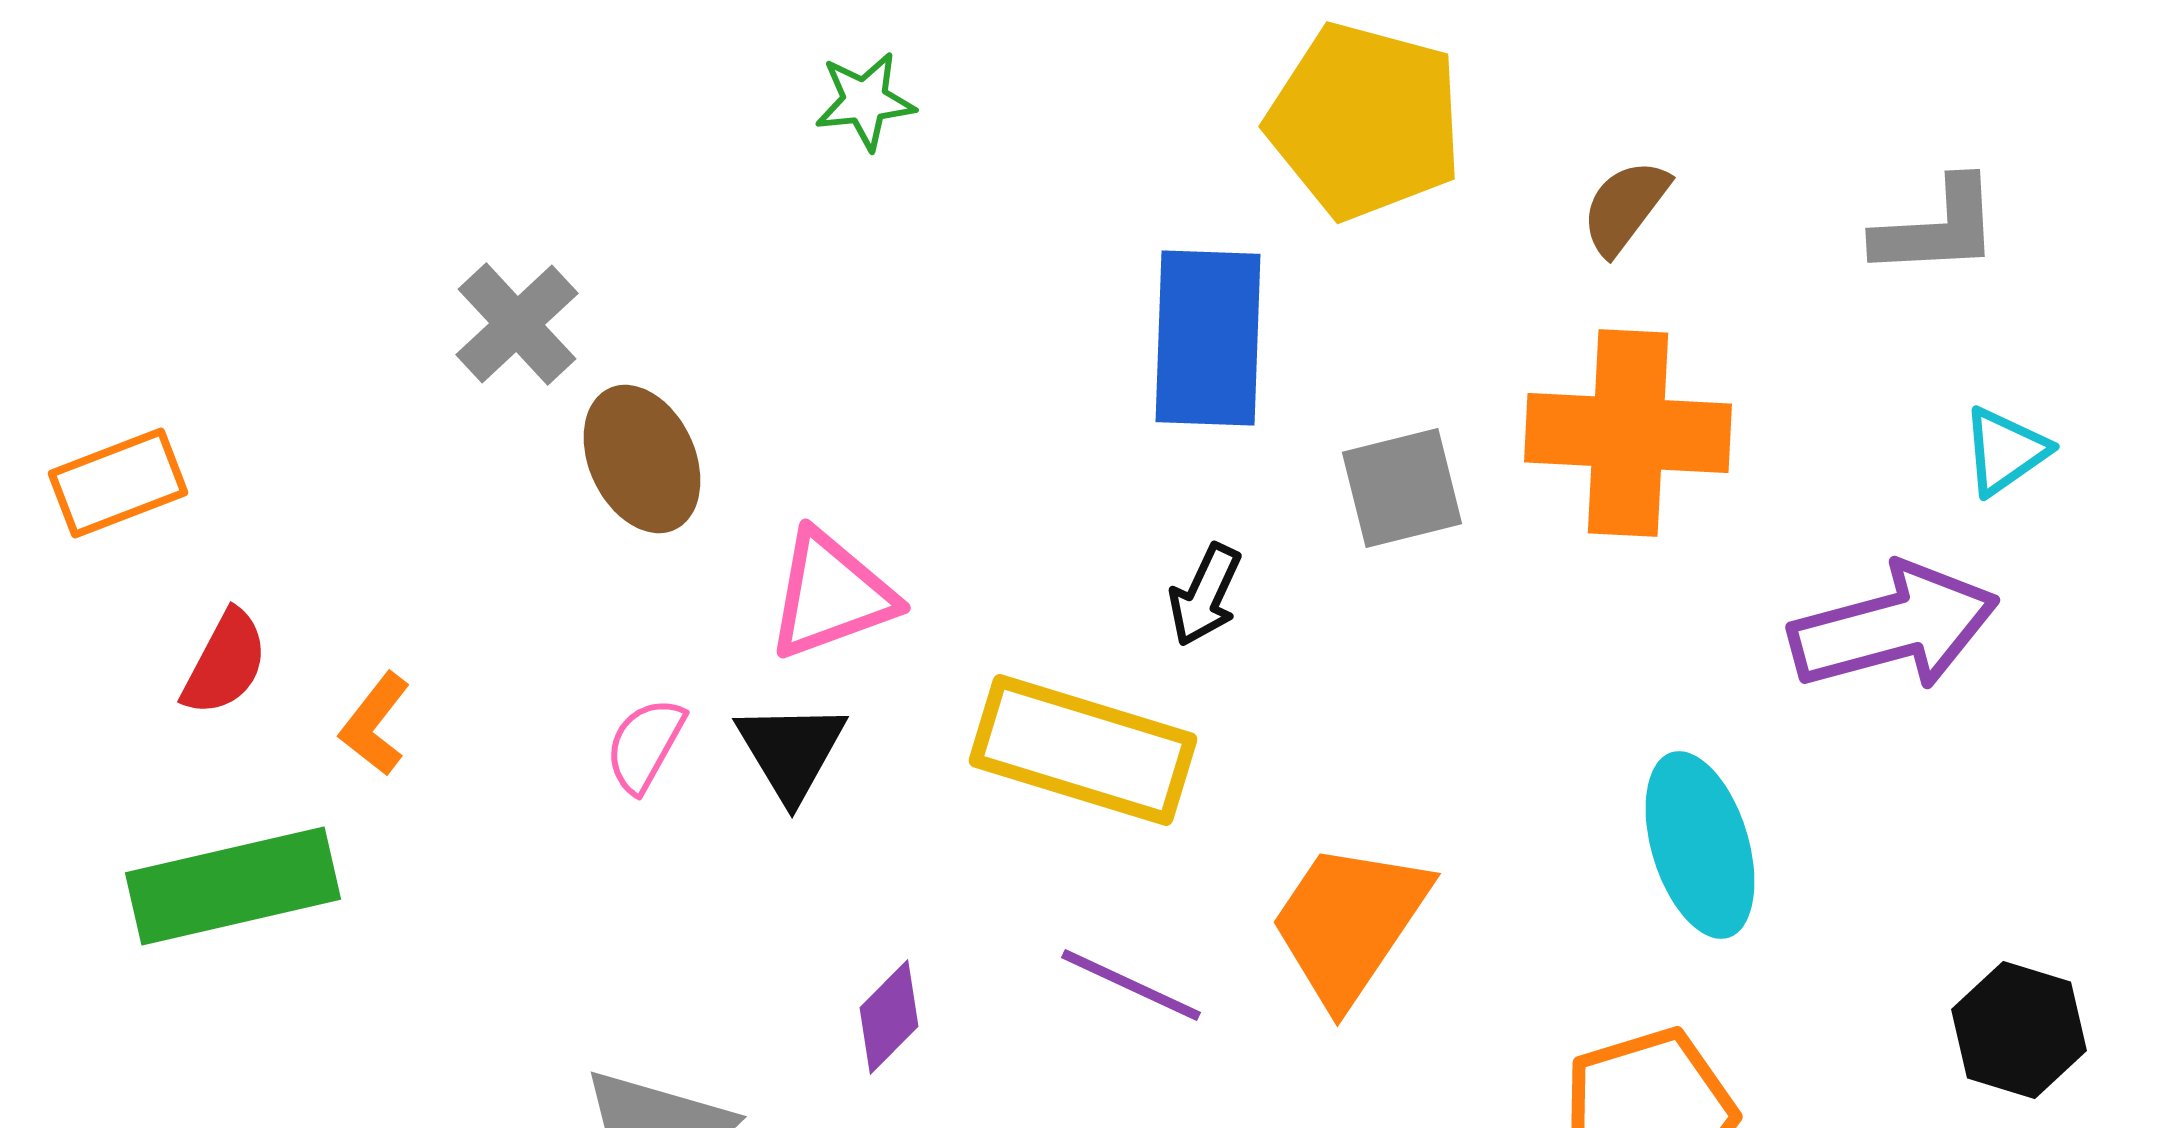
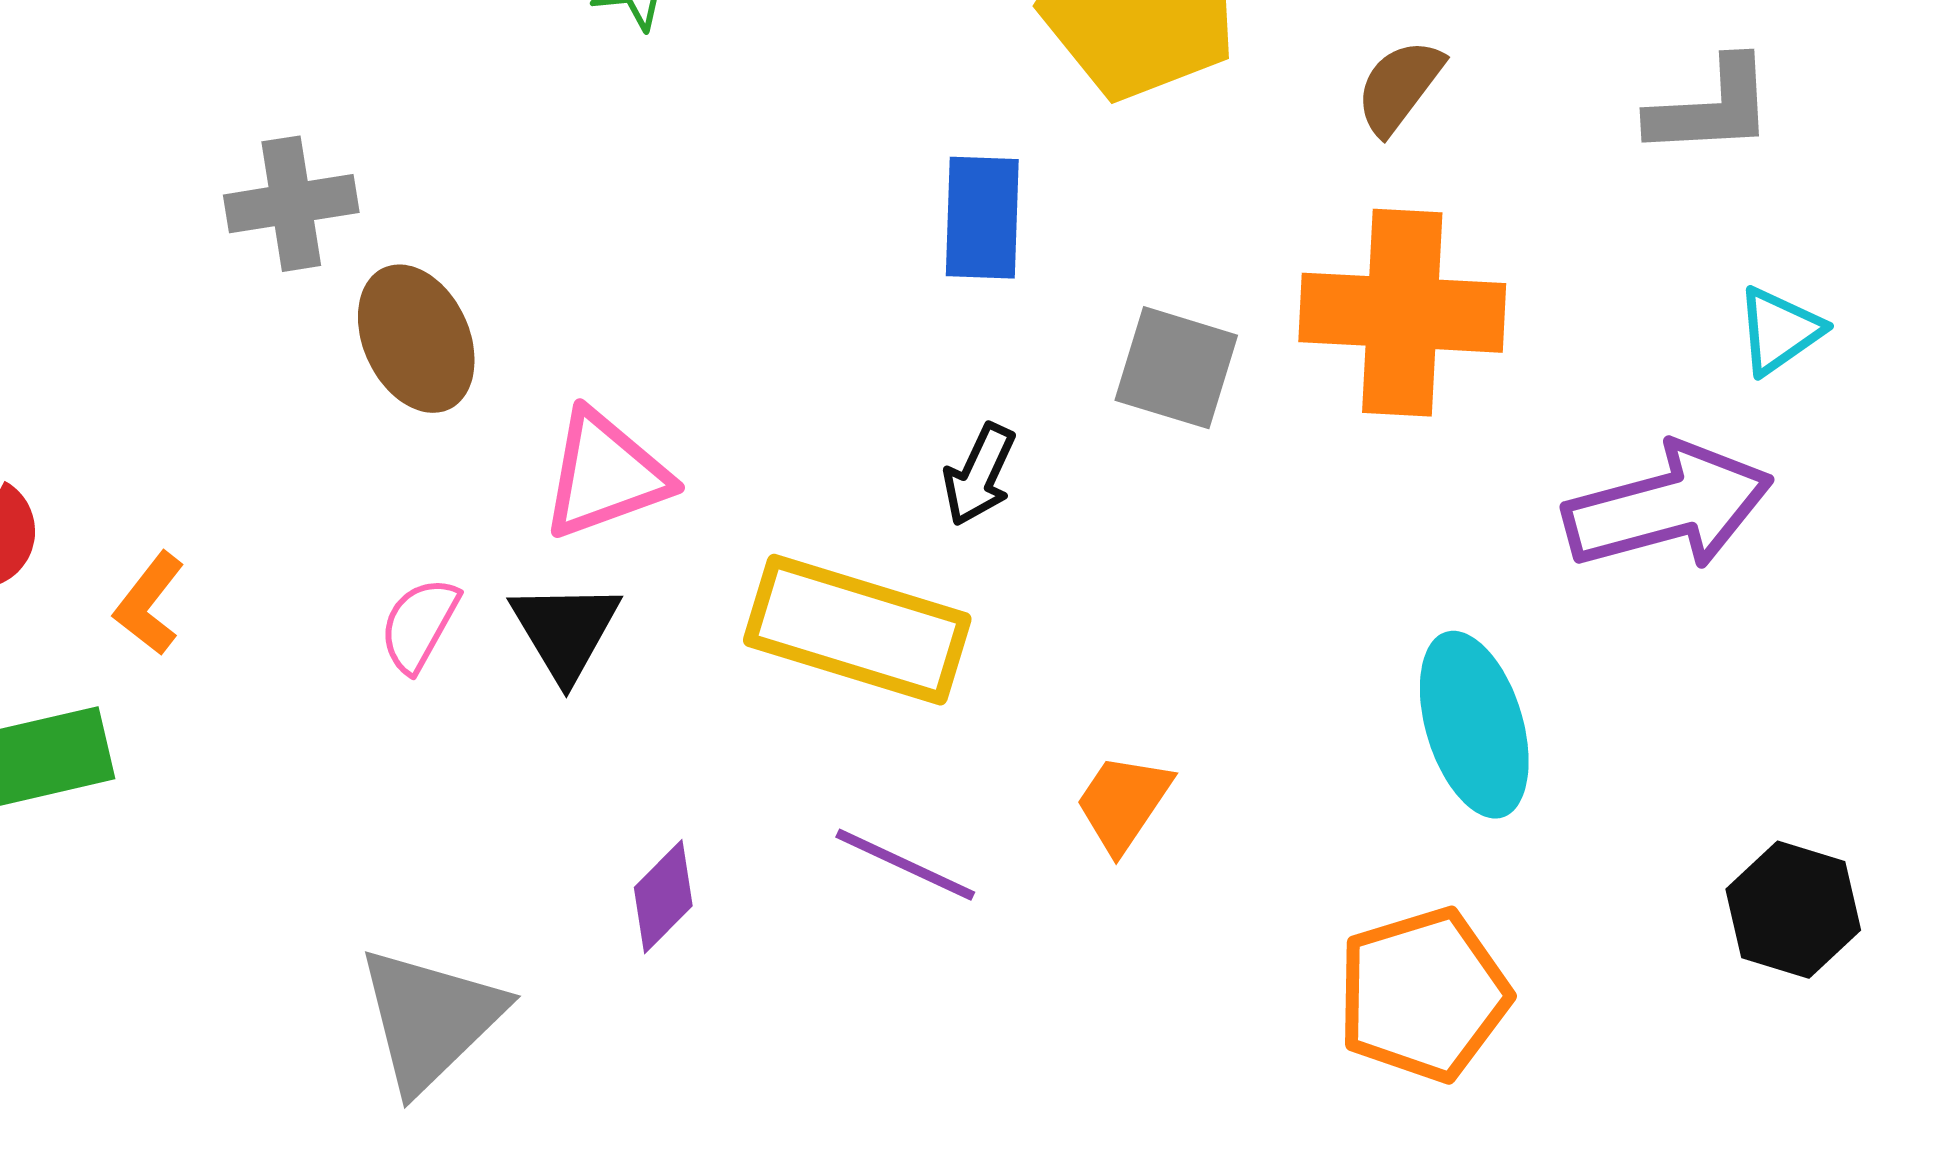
gray cross: (517, 324) -> (291, 204), turned 34
blue rectangle: (1208, 338) -> (982, 218), size x0.7
gray square: (1402, 488) -> (1176, 368), turned 31
orange trapezoid: (1349, 923) -> (1123, 803), size x0.6

